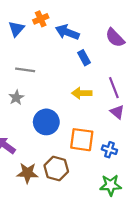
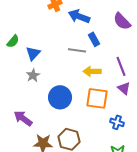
blue triangle: (16, 29) -> (33, 53), moved
gray line: (25, 70) -> (77, 50), moved
orange square: (82, 140) -> (97, 98), moved

